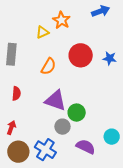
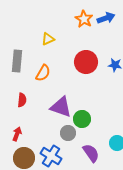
orange star: (61, 20) -> (84, 19), moved
orange semicircle: (48, 66) -> (43, 73), moved
purple semicircle: (86, 147) -> (91, 153), turned 30

